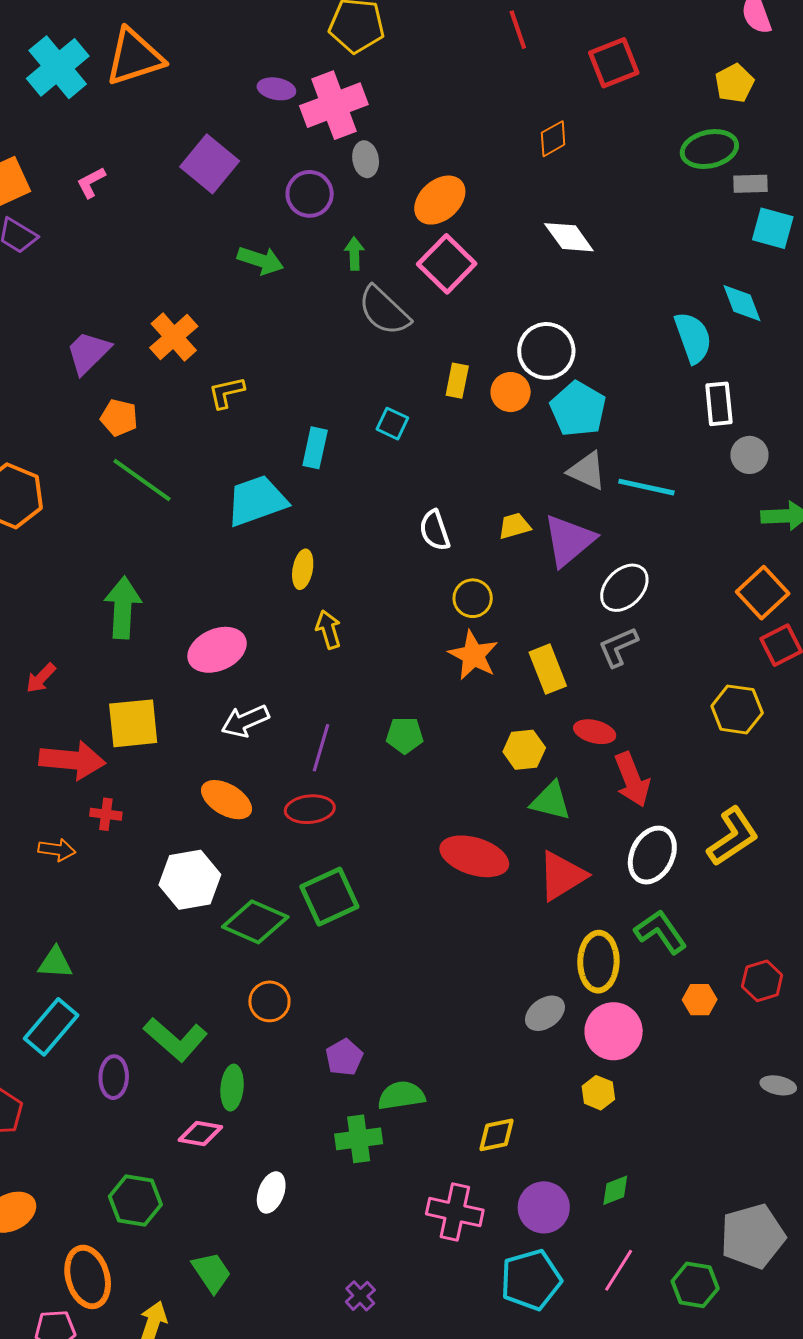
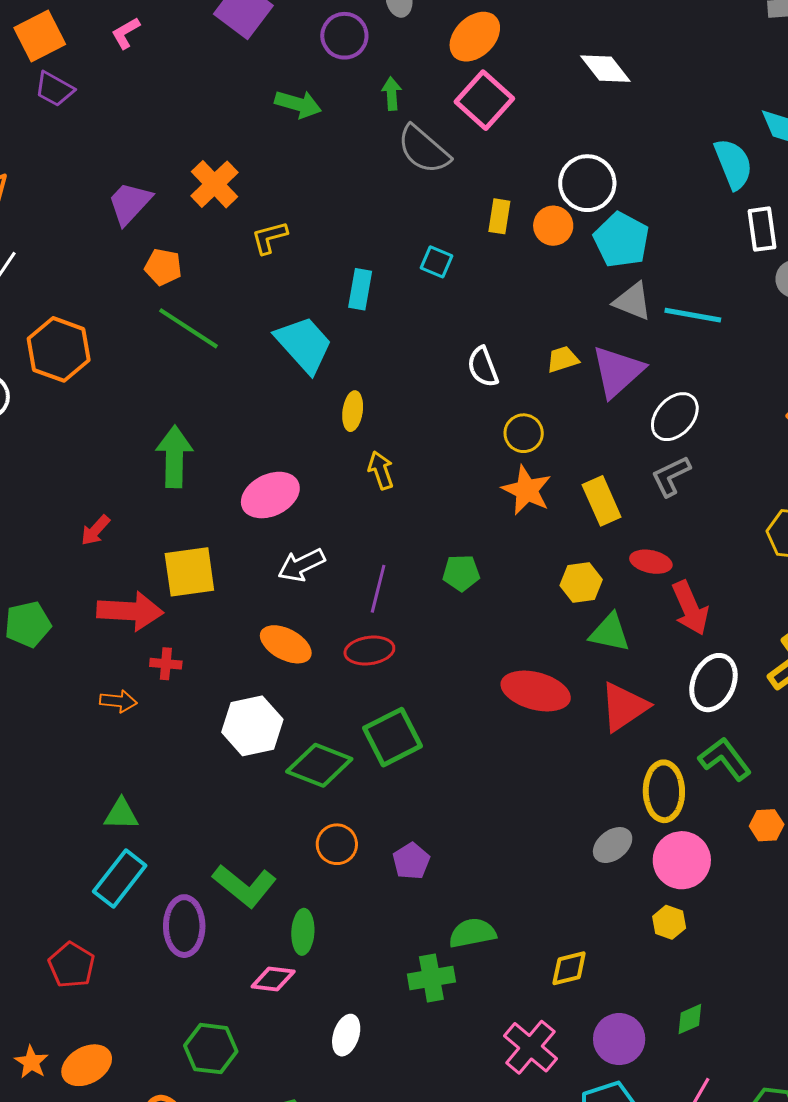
cyan trapezoid: (257, 501) -> (304, 344), turned 70
purple pentagon: (344, 1057) -> (411, 861), moved
purple ellipse: (114, 1077) -> (184, 926), size x1.4
pink cross: (455, 1212) -> (530, 1047), turned 30

